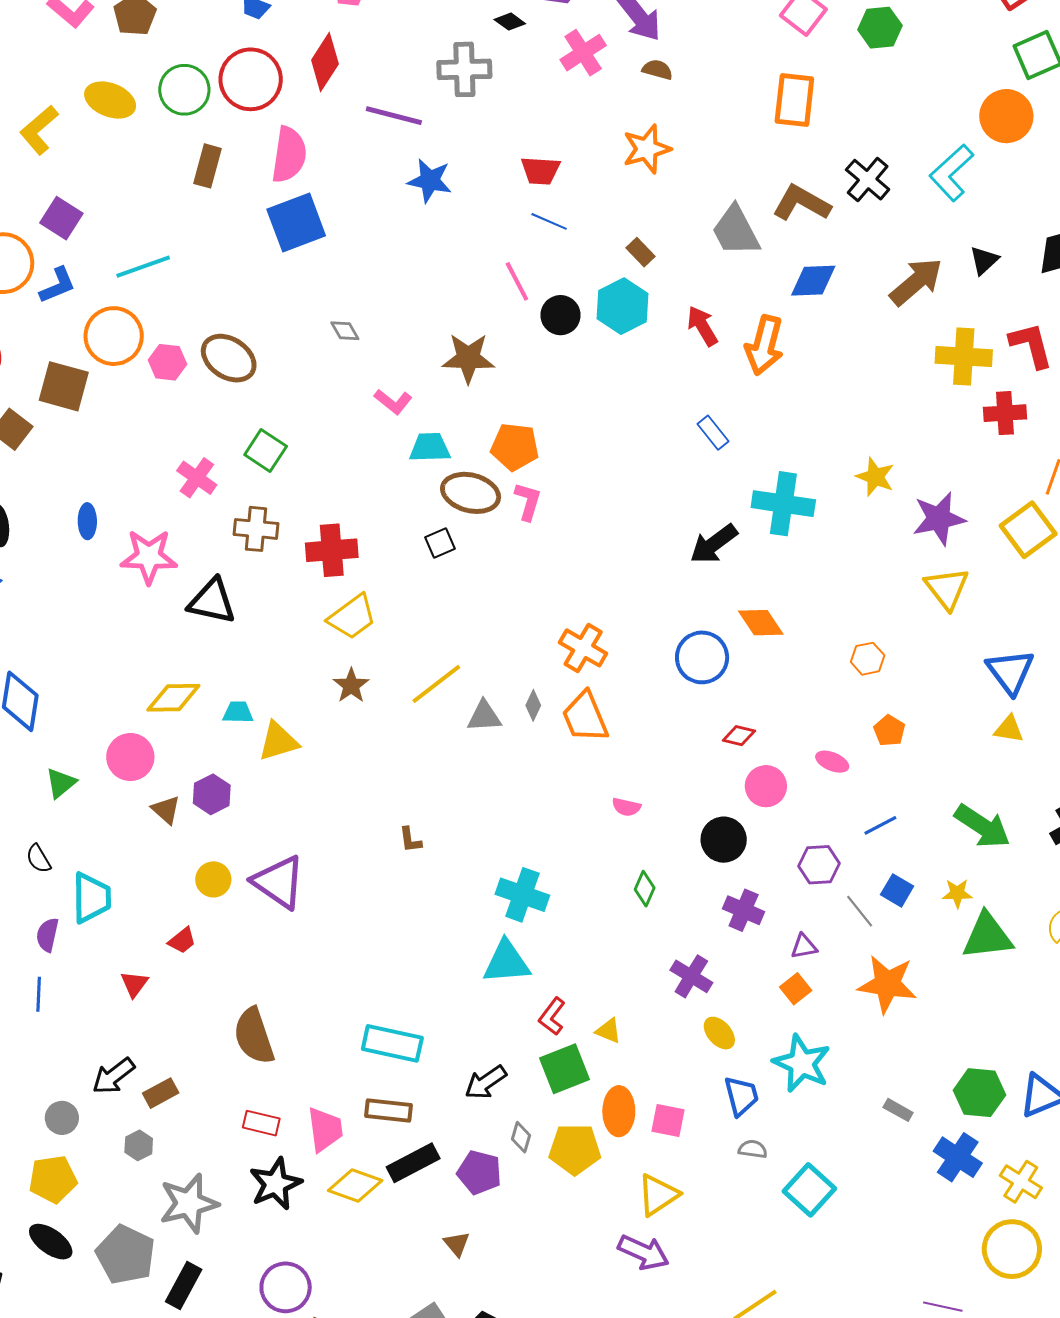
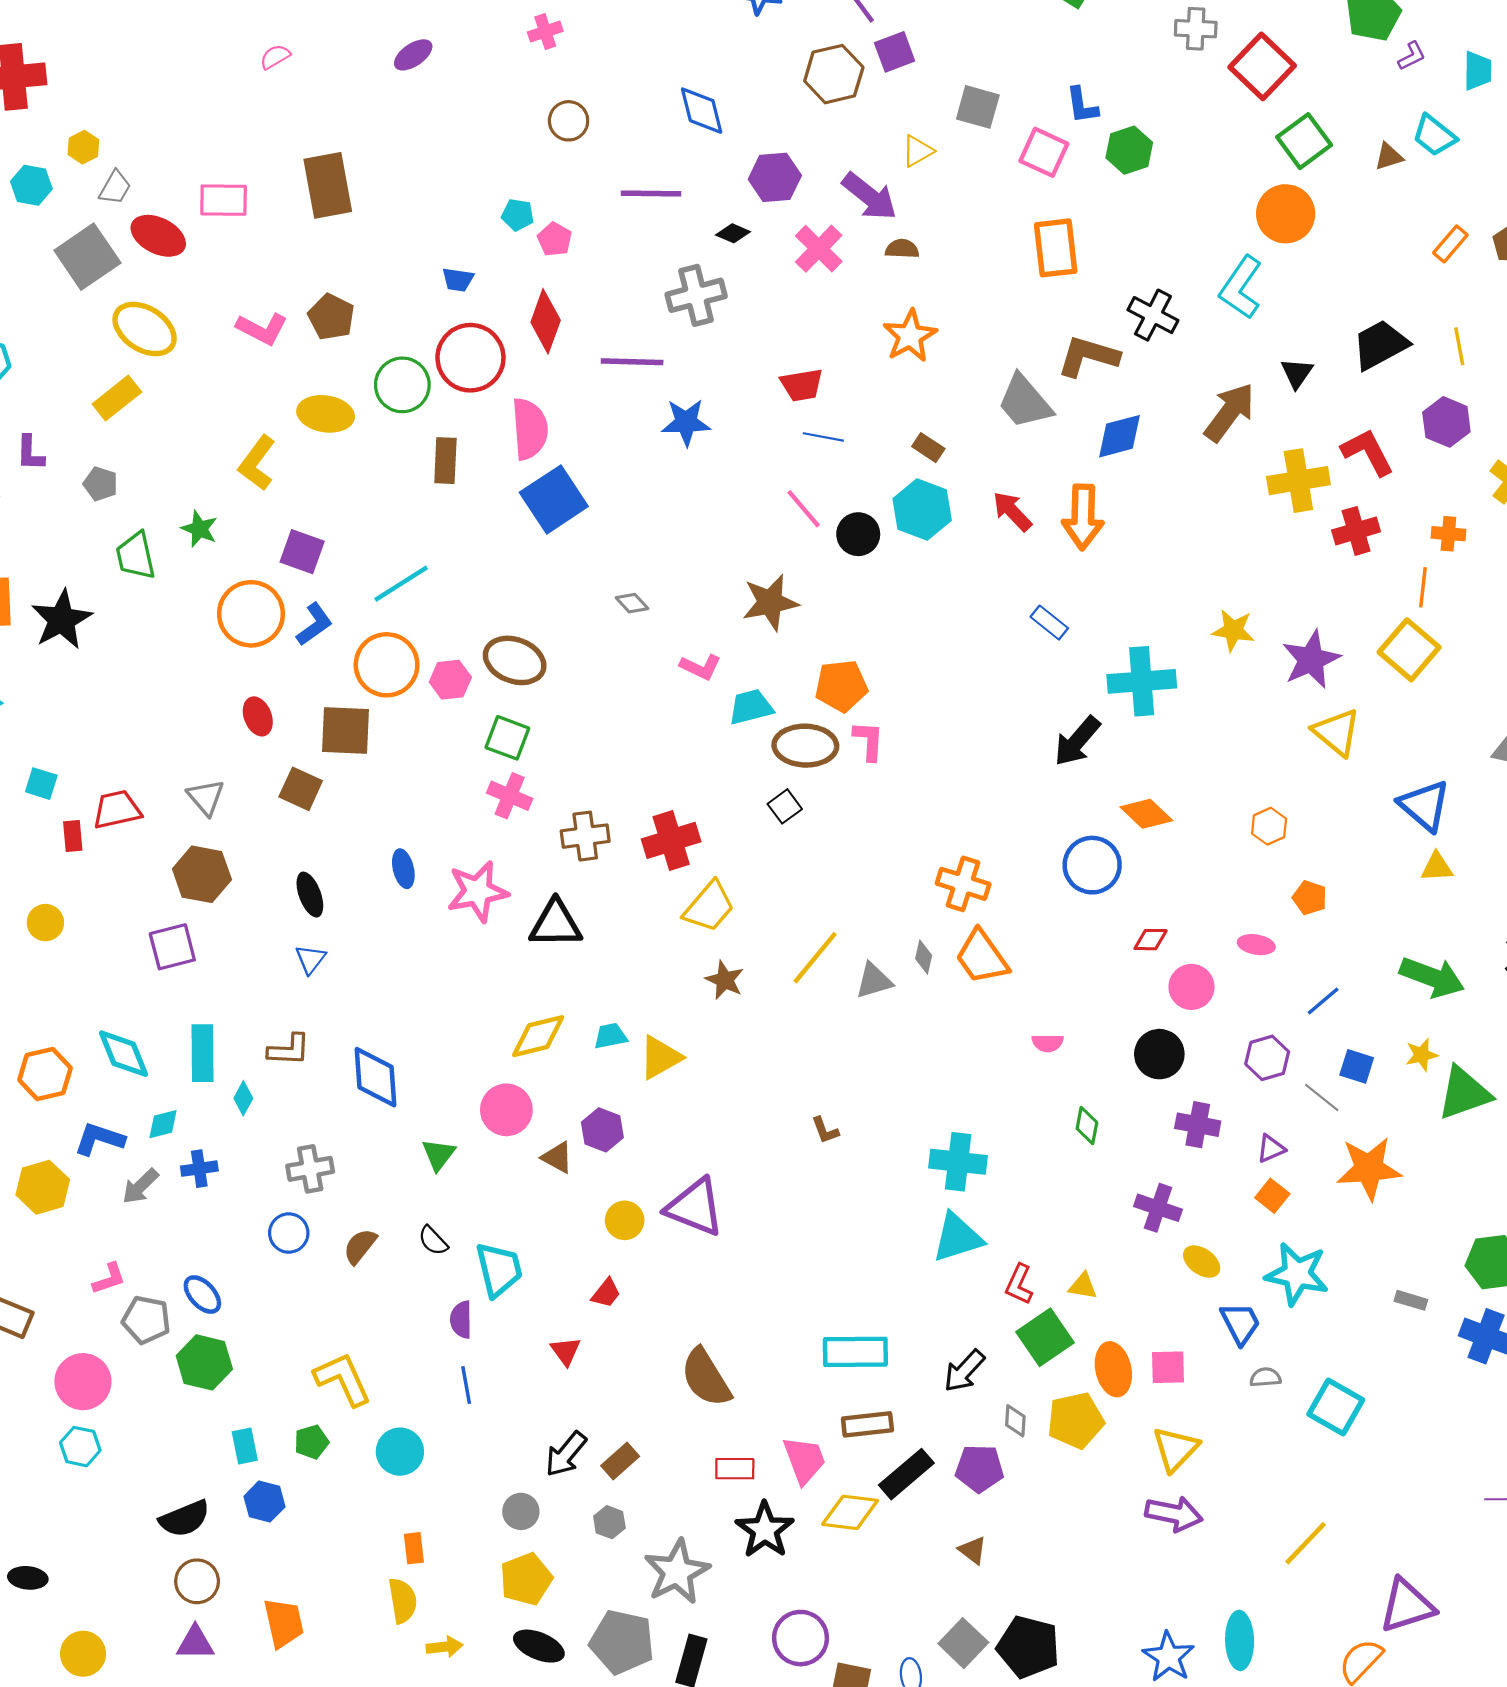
green square: (266, 450) -> (507, 738), moved

